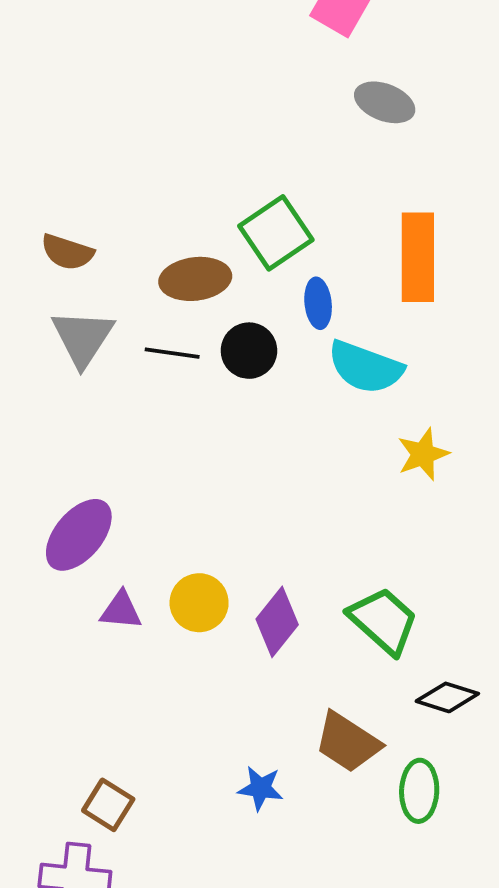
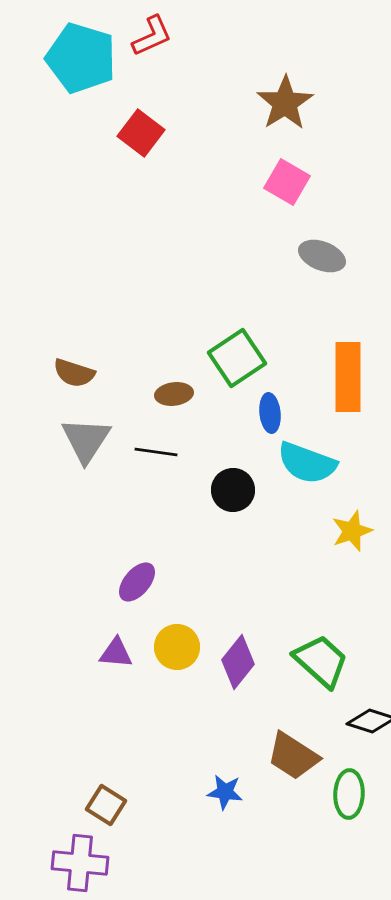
brown ellipse: (195, 279) -> (174, 394), size x0.7
black circle: (249, 351) -> (233, 490), moved
purple ellipse: (79, 535) -> (137, 582), moved, size x0.7

